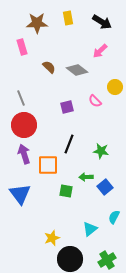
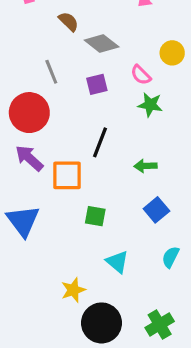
gray diamond: (77, 70) -> (102, 43), moved
gray line: (21, 98) -> (51, 72), moved
green star: (101, 151) -> (150, 105), moved
purple arrow: (24, 154) -> (29, 158), turned -30
green arrow: (86, 177) -> (145, 166), moved
cyan triangle: (90, 229) -> (117, 262), moved, turned -42

